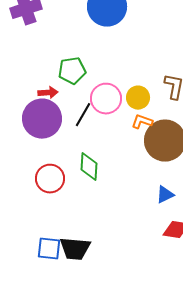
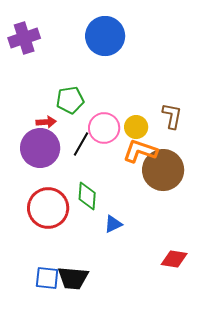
orange L-shape: (142, 122) -> (140, 151), size x1.6
red circle: (50, 179) -> (48, 208), size x1.4
blue triangle: (165, 195) -> (113, 224), moved

